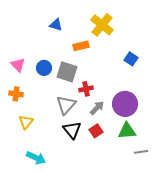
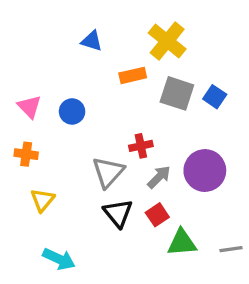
gray square: (67, 72) -> (177, 93), moved
green triangle: (127, 131) -> (182, 243), moved

